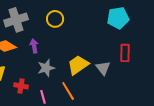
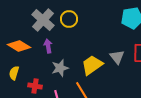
gray cross: (16, 20) -> (43, 20), moved, turned -30
gray triangle: (103, 68) -> (117, 57), moved

